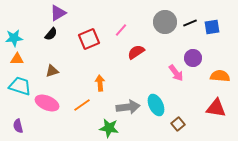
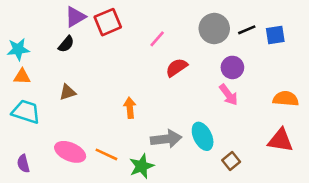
red square: (89, 39) -> (108, 22), moved
purple circle: (193, 58) -> (232, 67), moved
pink ellipse: (47, 103) -> (70, 152), moved
orange line: (82, 105) -> (106, 154), moved, turned 60
green star: (109, 128) -> (142, 166), turned -30

